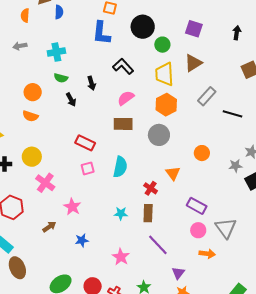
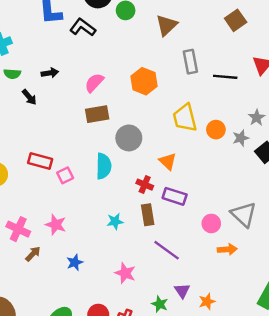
black L-shape: (123, 66) -> (83, 27), moved
yellow trapezoid: (164, 74) -> (185, 118), moved
black arrow: (91, 83) -> (50, 73), turned -72
gray rectangle: (207, 96) -> (190, 62), turned -42
gray circle: (159, 135) -> (129, 138), moved
red rectangle: (85, 143) -> (40, 161), moved
orange circle: (202, 153) -> (216, 130), moved
pink cross: (45, 183) -> (18, 229), moved
purple rectangle: (197, 206) -> (175, 196), moved
purple triangle: (178, 273) -> (182, 291), moved

